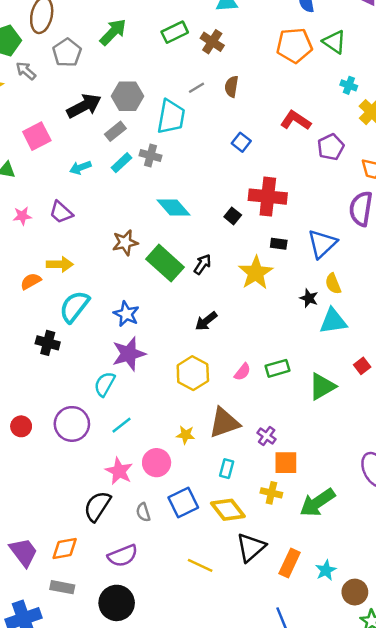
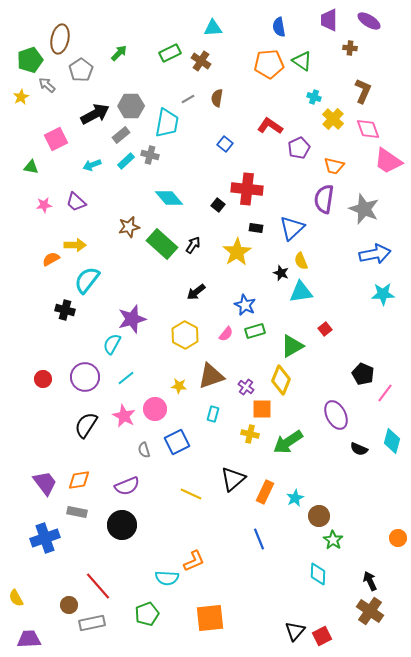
green arrow: (113, 32) -> (119, 53), size x0.7
blue star: (126, 314) -> (245, 305), moved
black semicircle: (97, 506) -> (86, 425), moved
yellow diamond: (228, 510) -> (281, 380), moved, turned 60

